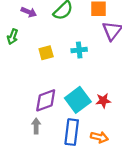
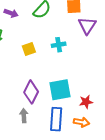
purple diamond: (46, 100) -> (31, 92), turned -40
cyan square: (78, 100) -> (60, 90), turned 30
red star: (103, 101) -> (86, 102), moved

